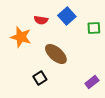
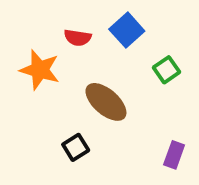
green square: (94, 28) -> (166, 70), moved, turned -32
purple rectangle: (92, 82) -> (174, 155), turned -32

